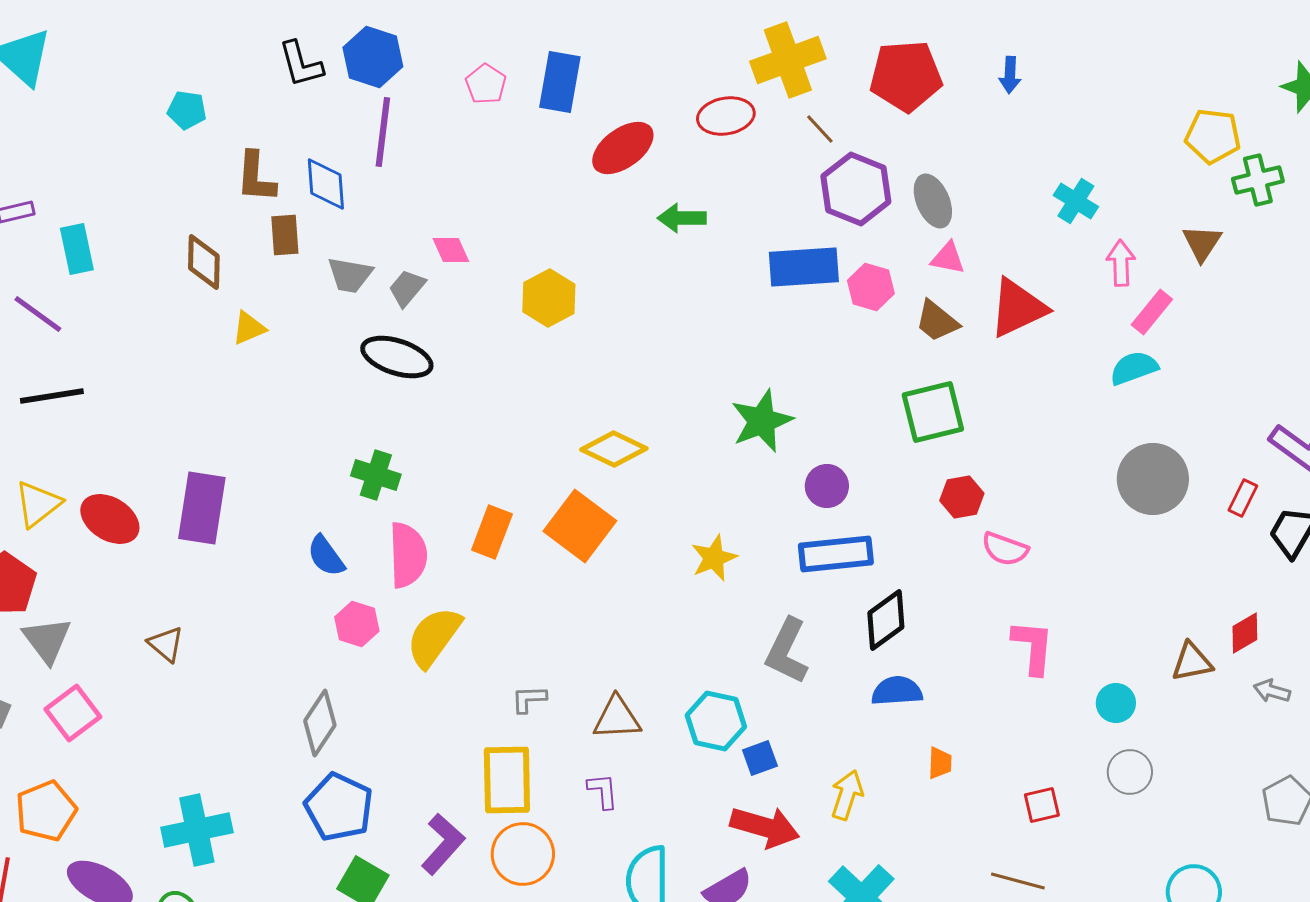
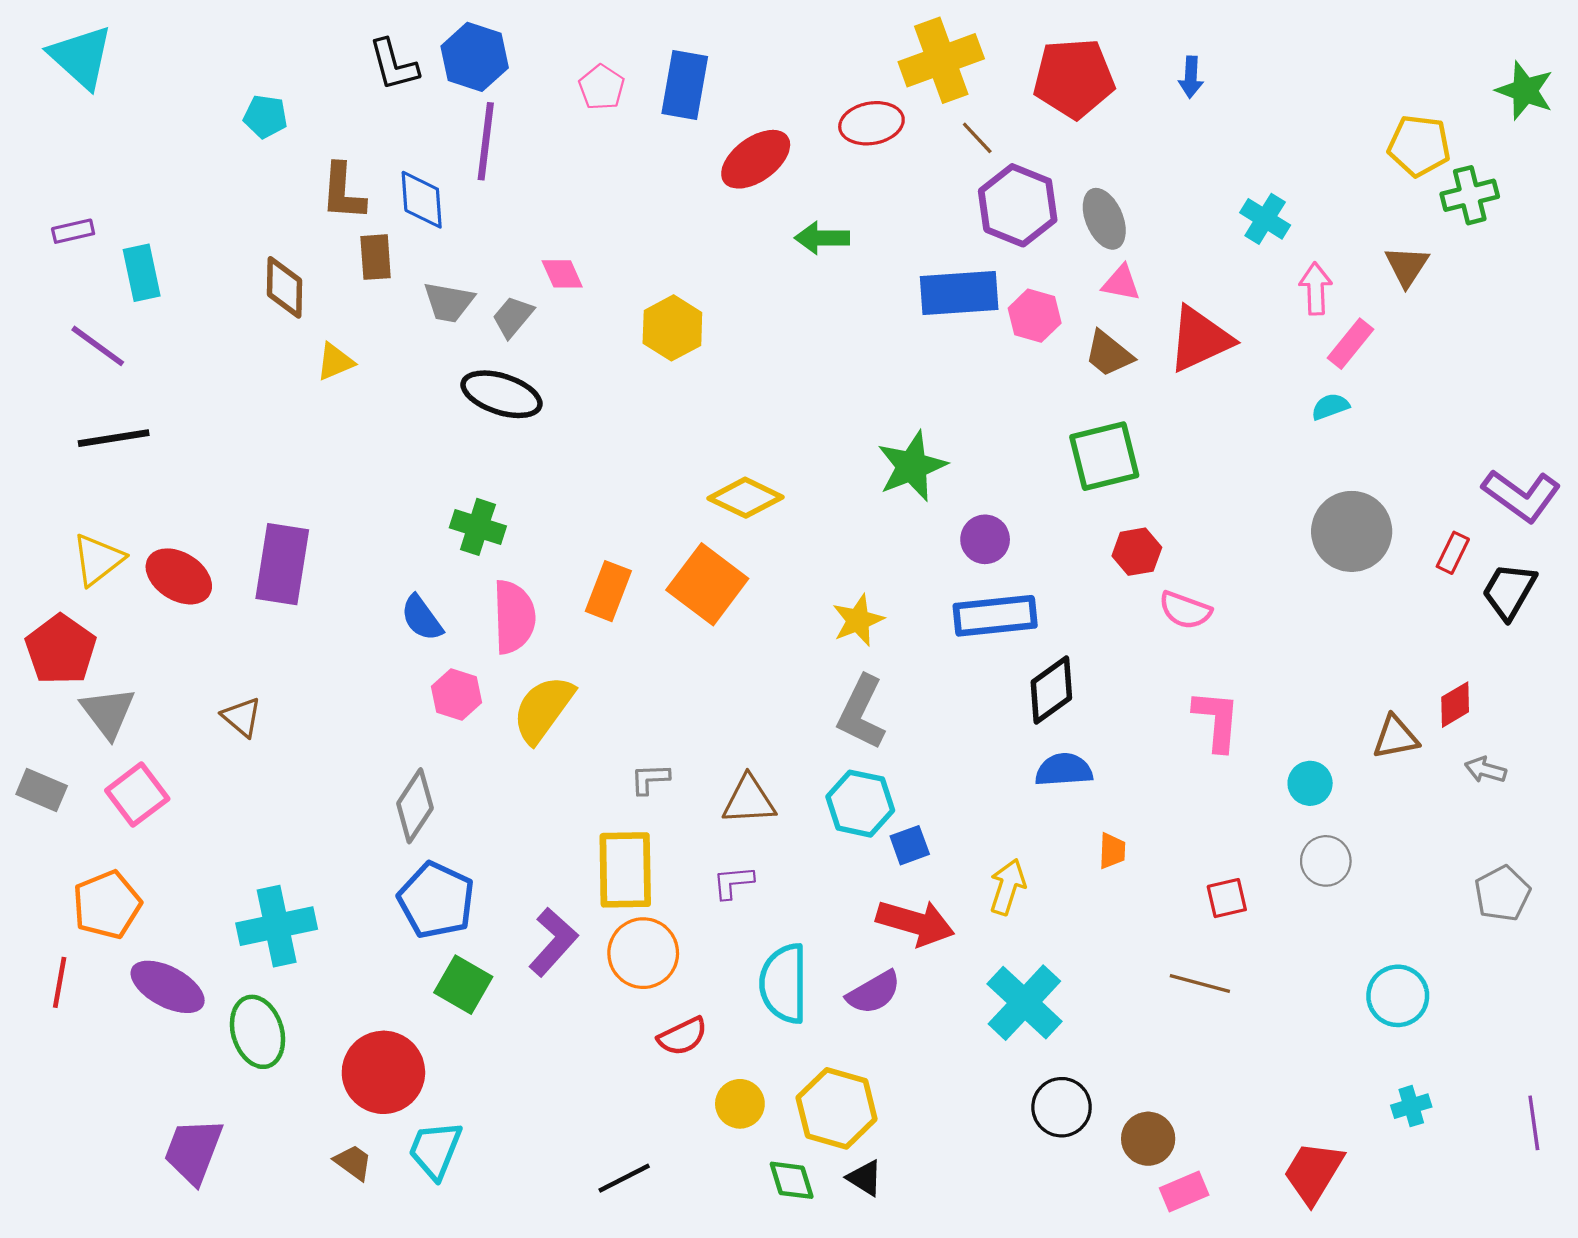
cyan semicircle: (1134, 368) -> (1330, 407), size x0.7
gray L-shape: (787, 651) -> (861, 712), moved
purple L-shape: (603, 791) -> (733, 882), turned -90

